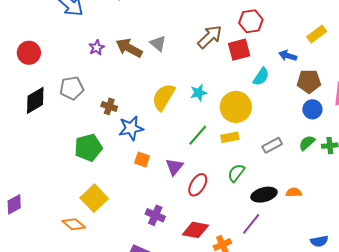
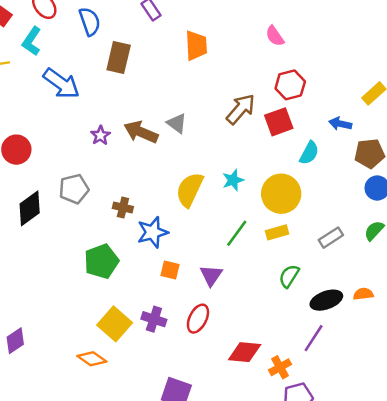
red ellipse: (198, 185) -> (198, 319), moved
purple cross: (155, 215) -> (154, 319), moved

